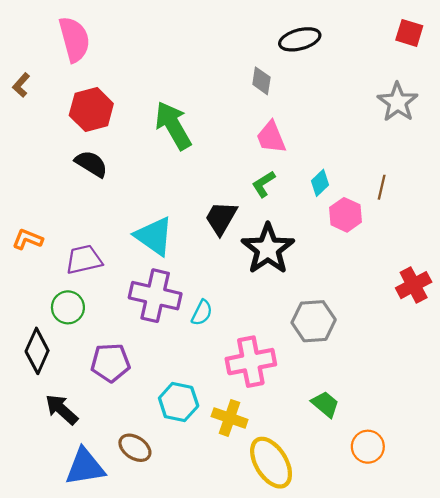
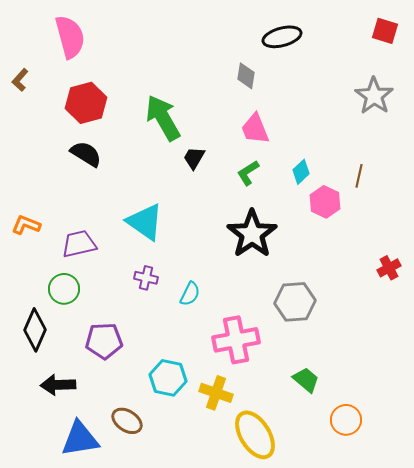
black trapezoid: (221, 218) -> (194, 158), moved, size x0.7
red cross: (414, 285) -> (389, 268), size x0.7
purple cross: (155, 296) -> (146, 278), size x0.5
black arrow: (62, 409) -> (58, 385), turned -44

